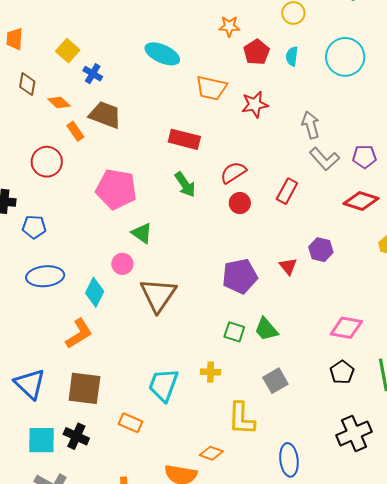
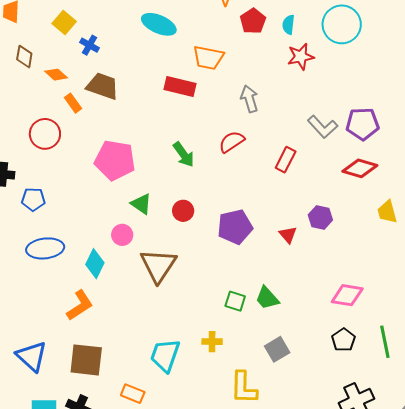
red star: (255, 104) -> (301, 57), moved
gray arrow: (311, 125) -> (250, 99), moved
red rectangle: (184, 139) -> (180, 87), moved
purple pentagon: (364, 157) -> (362, 124), size x1.4
red circle: (240, 203) -> (183, 211), moved
purple pentagon: (240, 276) -> (235, 227), moved

